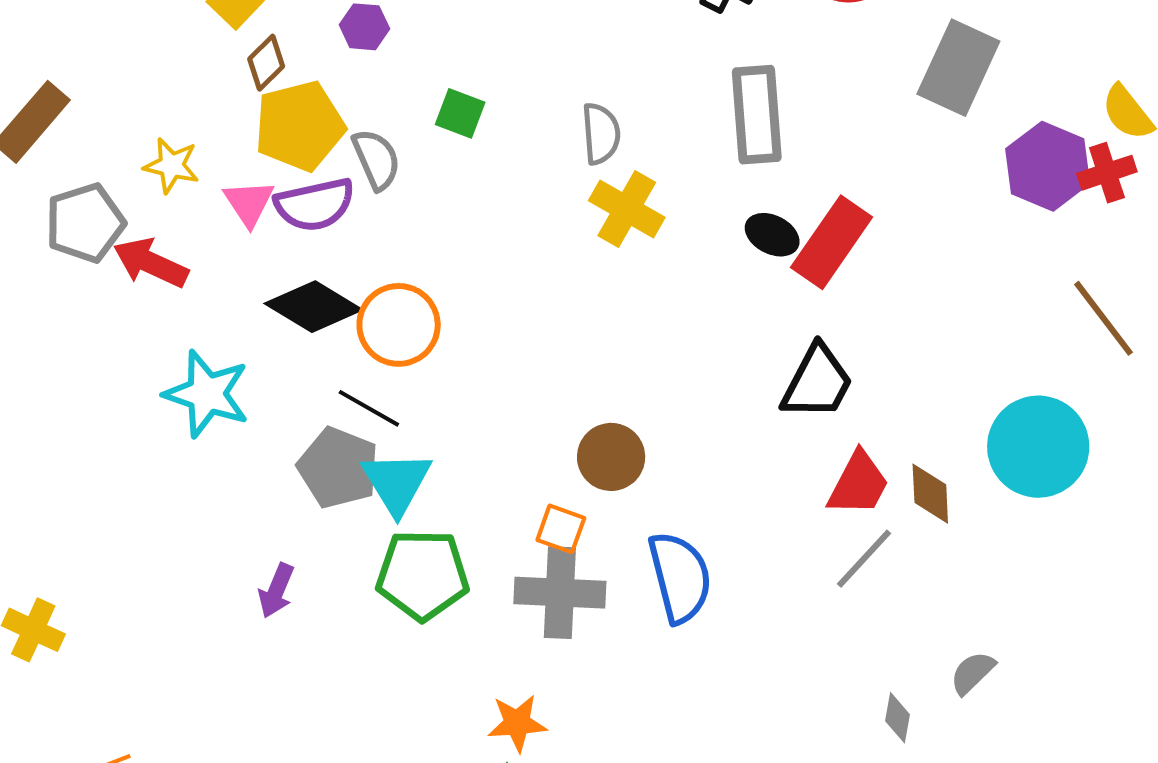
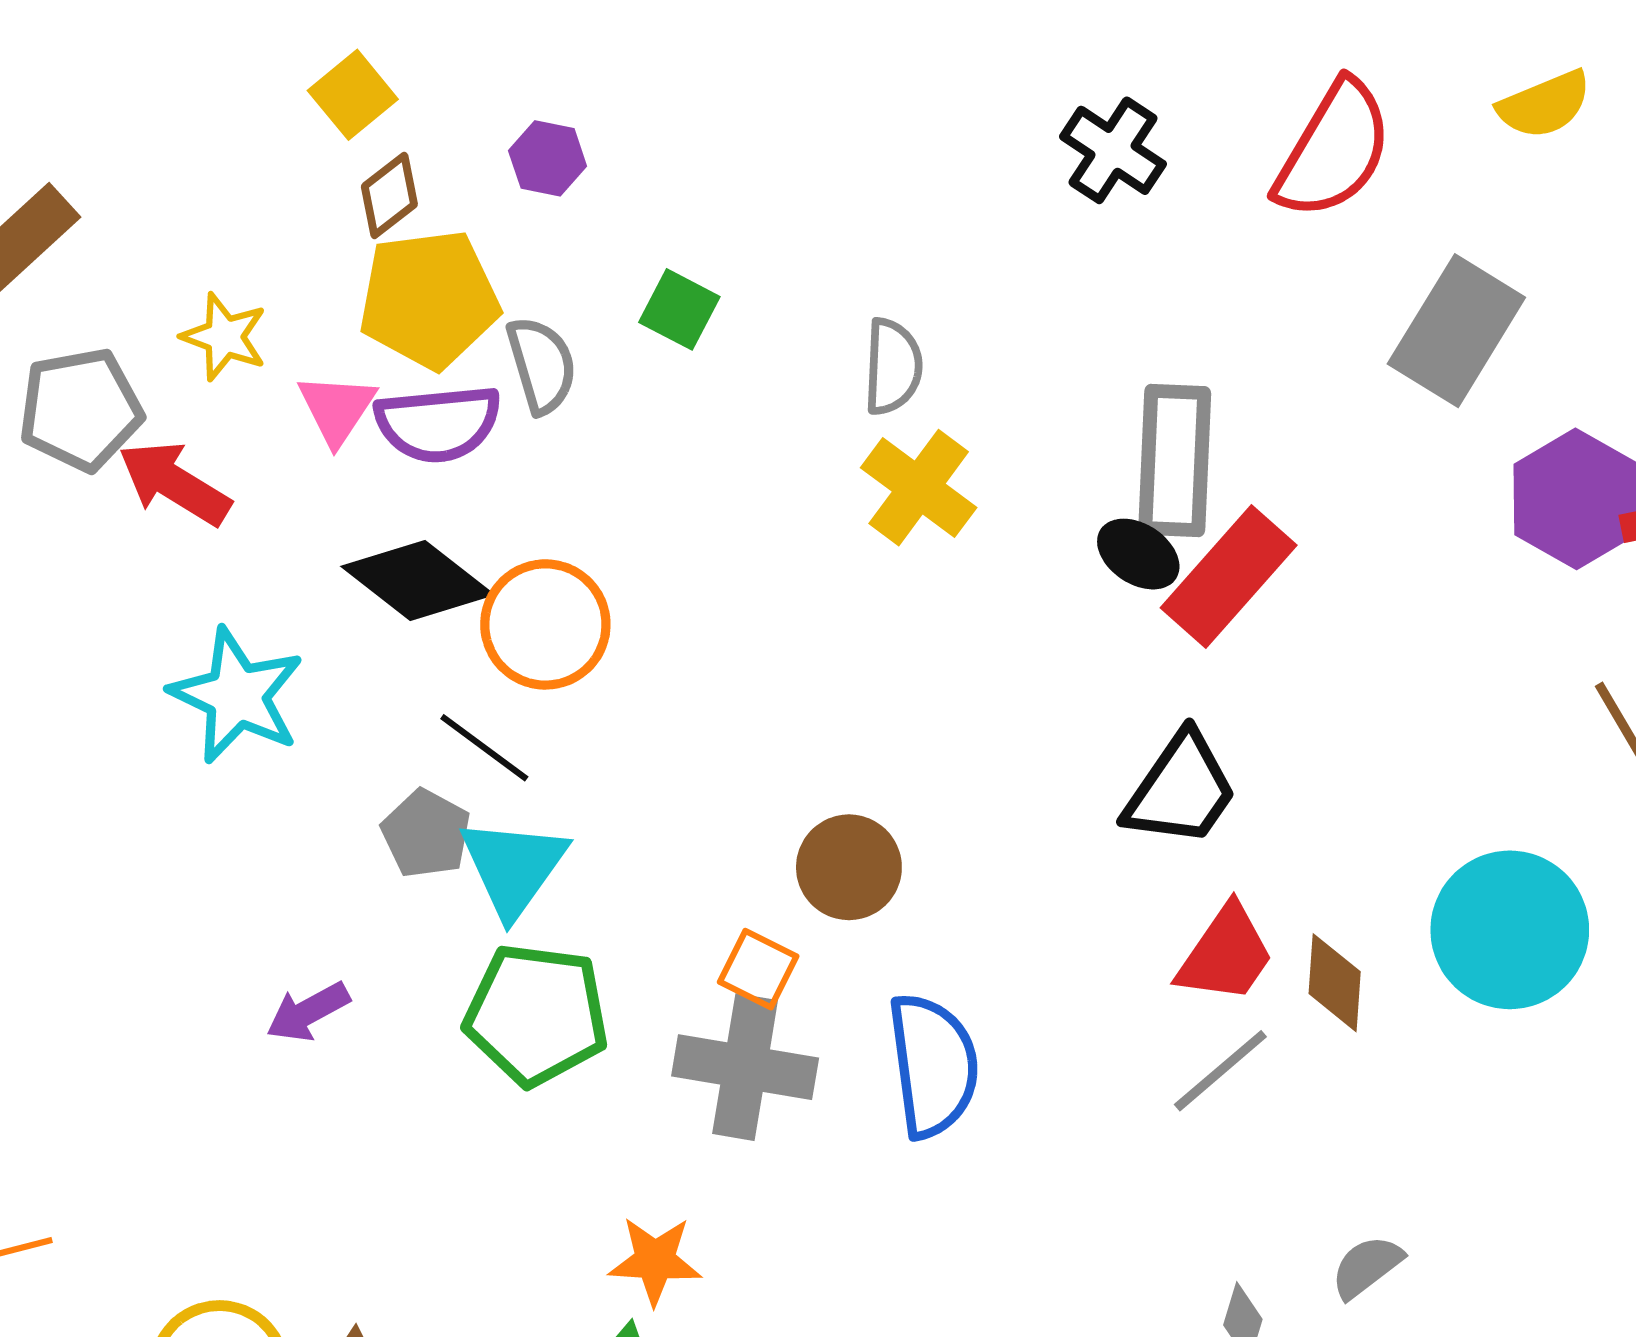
gray rectangle: (757, 115) -> (1175, 461), moved
gray pentagon: (338, 468) -> (426, 834), size x0.7
purple arrow: (276, 591) -> (308, 1012), turned 32

